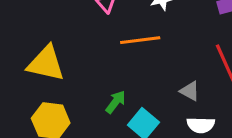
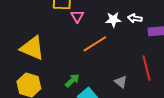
orange line: (140, 40) -> (95, 44), turned -35

